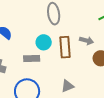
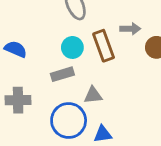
gray triangle: (67, 86) -> (93, 95), moved, turned 32

